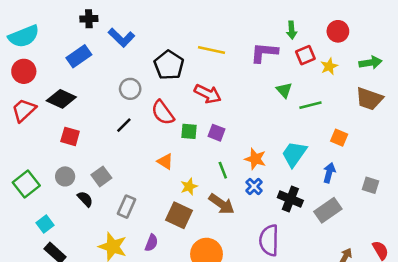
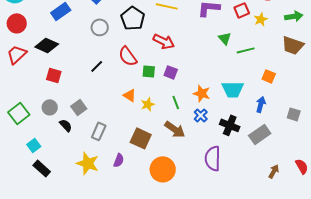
gray circle: (130, 89) -> (100, 27), moved
cyan trapezoid: (294, 154) -> (233, 89), turned -125
yellow star: (189, 186) -> (148, 104), moved

